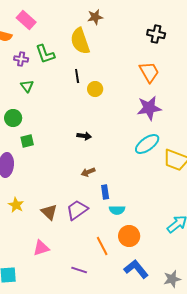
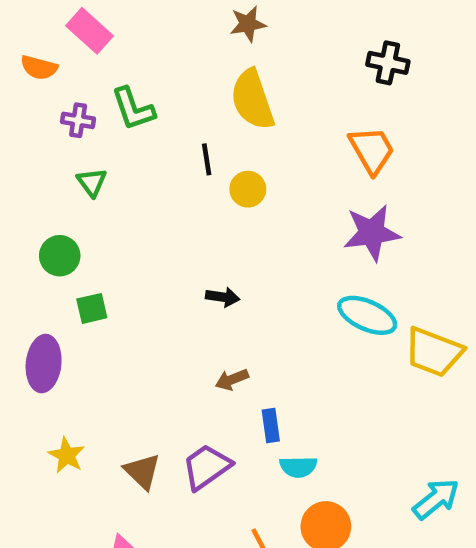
yellow semicircle: (80, 41) -> (252, 100), moved
cyan ellipse: (147, 144) -> (367, 315), turned 60

